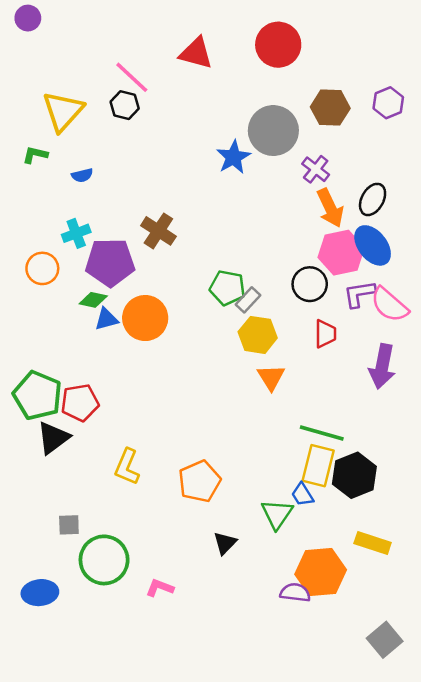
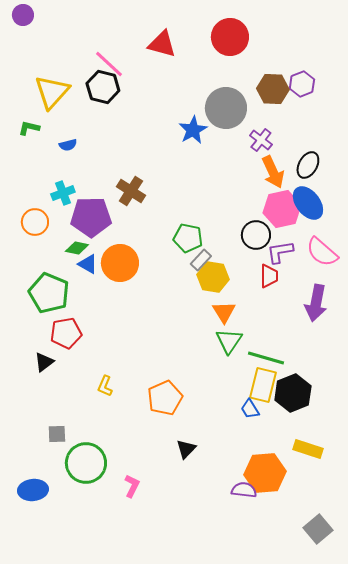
purple hexagon: (388, 103) -> (302, 84), moved
black hexagon: (125, 105) -> (103, 87), size x1.4
purple L-shape: (359, 294) -> (280, 252), moved
gray rectangle: (248, 300) -> (201, 260), moved
blue triangle: (106, 319) -> (88, 264), turned 45
green pentagon: (38, 395) -> (49, 293), moved
black triangle: (53, 438) -> (44, 362), size x0.7
yellow L-shape: (127, 467) -> (105, 386), size x0.7
green triangle: (277, 514) -> (229, 341), moved
pink L-shape: (160, 588) -> (132, 486), turned 95

